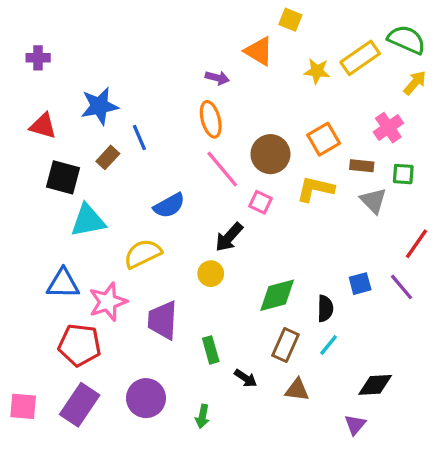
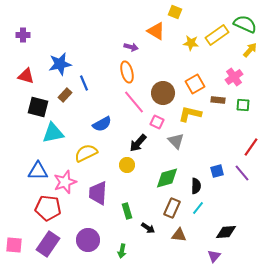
gray triangle: (373, 201) -> (176, 141), moved

